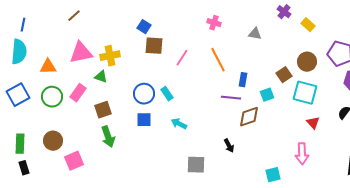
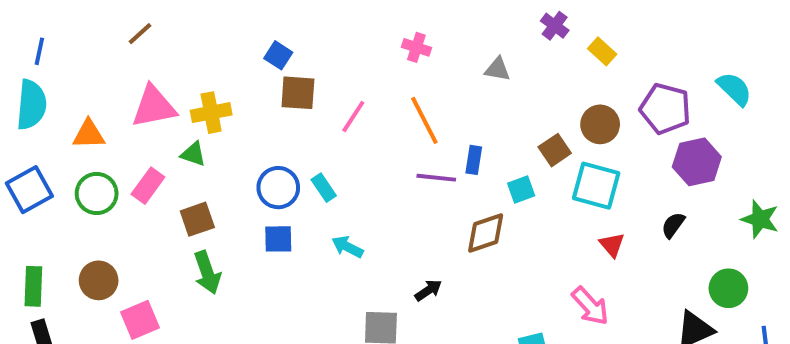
purple line: (231, 98) -> (436, 178), moved
black arrow: (229, 146) -> (428, 290), moved, turned -96
pink arrow: (302, 154) -> (590, 306), turned -40

